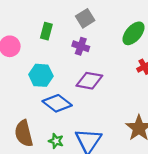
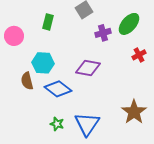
purple cross: (81, 46) -> (103, 33), moved, turned -35
brown semicircle: (24, 133) -> (27, 81), moved, size x0.7

